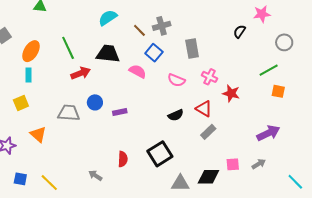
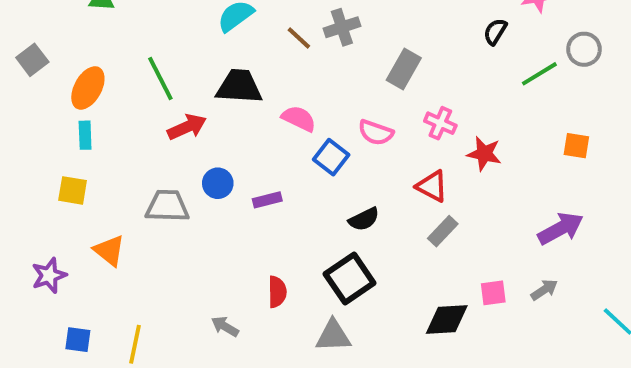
gray rectangle: (192, 48) -> (404, 69), turned 42
blue square: (154, 53) -> (331, 157), moved
green line: (269, 70) -> (539, 74), moved
yellow square: (21, 103) -> (73, 190), turned 35
black semicircle: (176, 115) -> (364, 219), moved
yellow line: (49, 183) -> (135, 344), turned 60
gray triangle: (180, 183) -> (333, 336), moved

